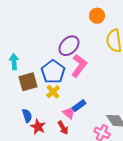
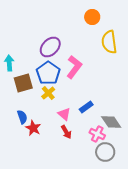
purple ellipse: (69, 46) -> (50, 47), moved
blue rectangle: (79, 106) -> (86, 107), moved
red arrow: (63, 128) -> (66, 132), moved

